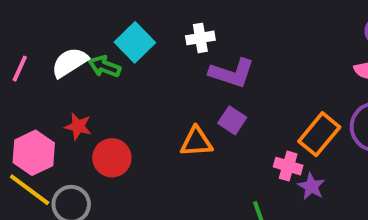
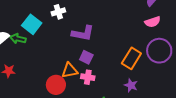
white cross: (200, 38) -> (58, 12), moved
red circle: (112, 158) -> (56, 85), moved
pink cross: (288, 166) -> (88, 77), moved

